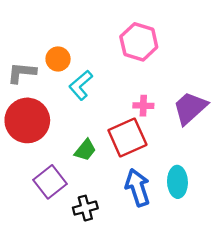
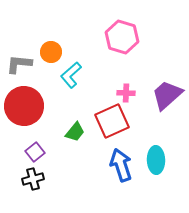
purple square: (50, 182) -> (35, 152), moved, size x0.7
black cross: (85, 208) -> (33, 179), moved

